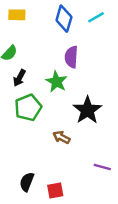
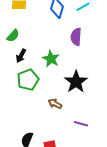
purple semicircle: (71, 57) -> (76, 37), moved
purple line: (102, 167) -> (81, 124), moved

